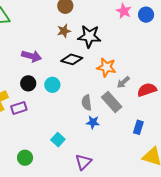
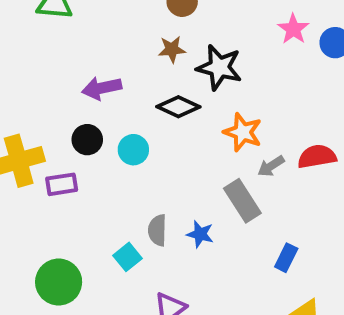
purple arrow: (31, 56) -> (102, 88), turned 144
red semicircle: (147, 90) -> (317, 157), moved
gray semicircle: (87, 103) -> (157, 230), moved
green circle: (25, 158) -> (59, 282), size x1.5

